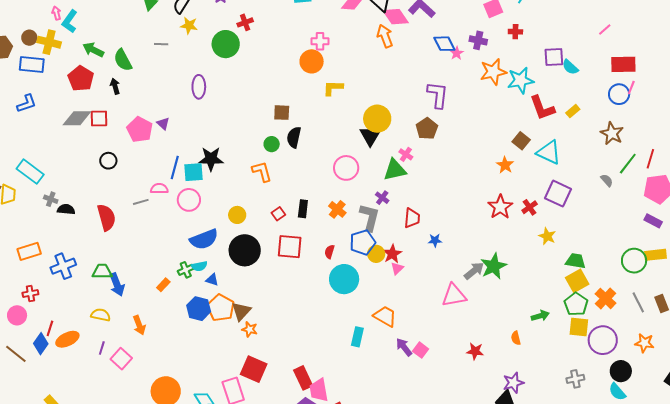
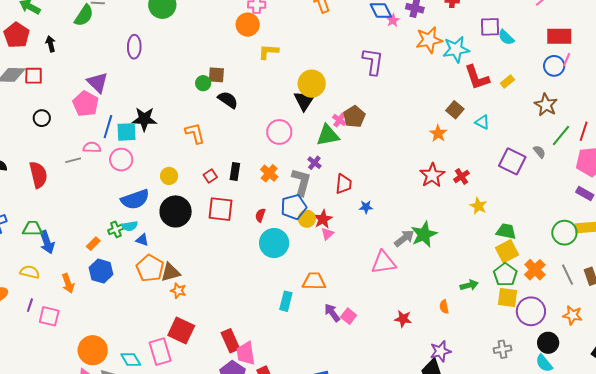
green semicircle: (123, 60) -> (84, 15), moved, turned -120
purple triangle: (163, 124) -> (98, 82), size x1.6
brown pentagon: (427, 129) -> (354, 117), moved
pink pentagon: (140, 130) -> (86, 104), moved
black semicircle: (294, 137) -> (228, 100), turned 110
green circle: (272, 144) -> (203, 83), moved
cyan triangle: (549, 152) -> (482, 122), size x0.6
purple square: (558, 194) -> (512, 161), moved
blue hexagon: (199, 309) -> (101, 271), moved
brown triangle: (241, 311) -> (170, 272), turned 30
orange trapezoid: (385, 316) -> (314, 281), turned -30
pink square: (121, 359) -> (49, 316), turned -30

